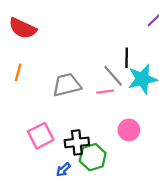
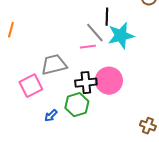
gray trapezoid: (67, 85) -> (54, 65), moved
pink circle: (129, 130) -> (109, 81), size x1.4
black cross: (77, 142) -> (86, 83), moved

